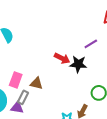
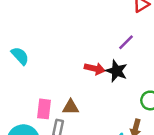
black star: (78, 64) -> (116, 71), turned 30

